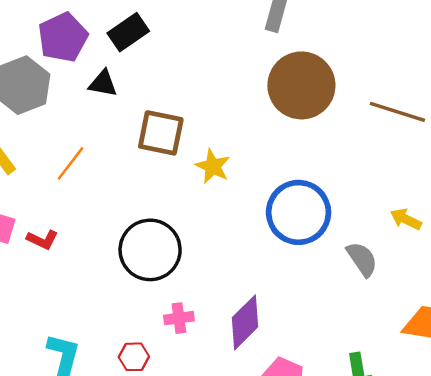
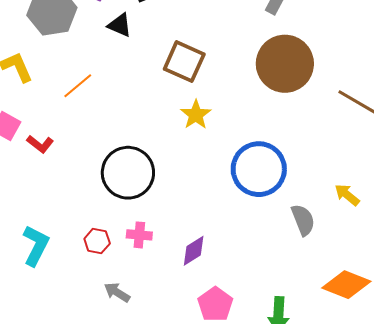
brown square: (161, 133) -> (184, 62), moved
purple diamond: (245, 322) -> (194, 251), size x0.7
red hexagon: (134, 357) -> (97, 241), moved

